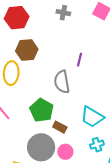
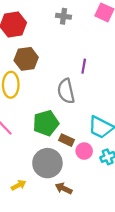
green pentagon: (42, 110) -> (46, 123), turned 30
pink circle: (65, 152) -> (84, 151), moved

